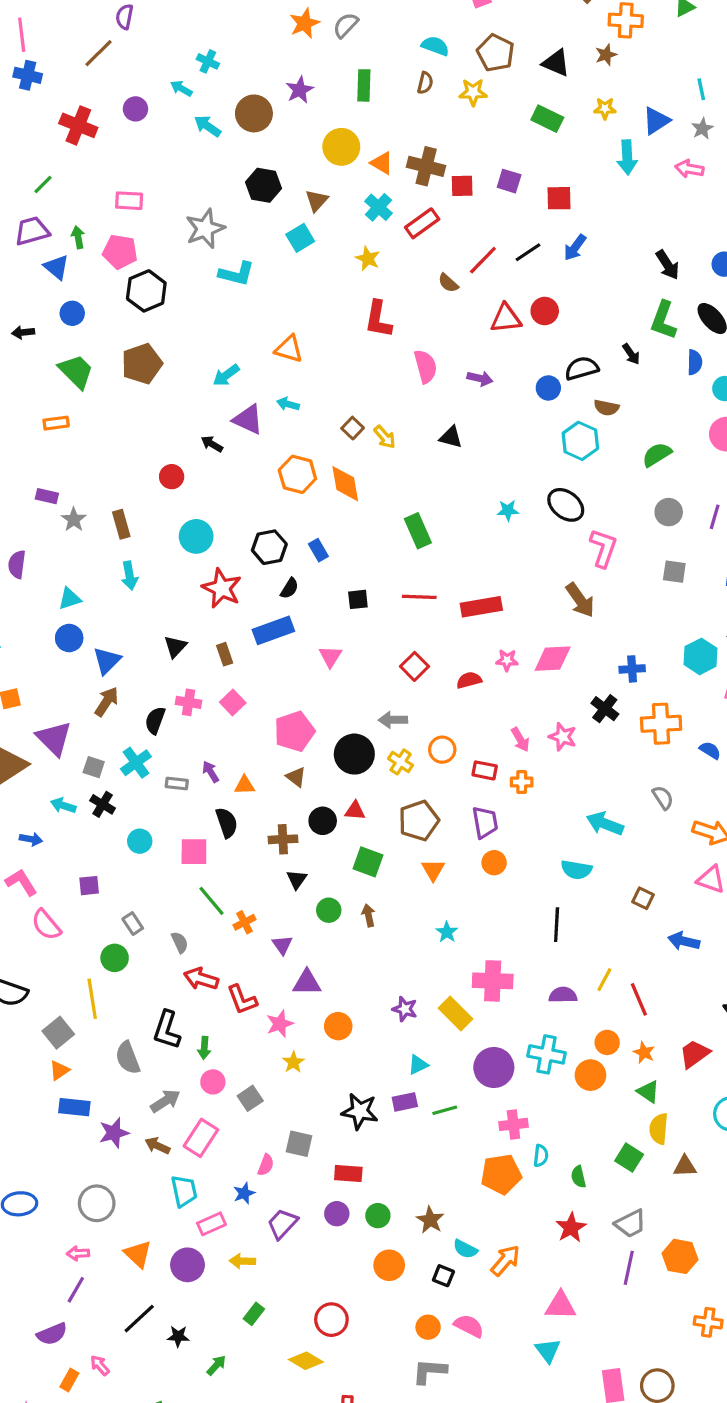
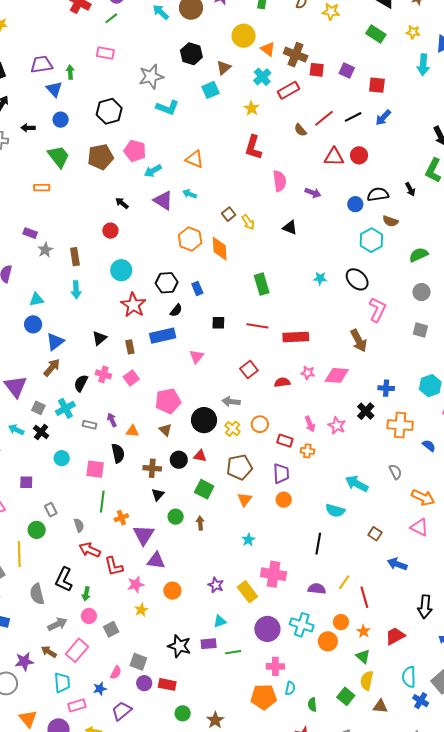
green line: (43, 185) -> (111, 18), moved
pink pentagon: (120, 252) -> (135, 151), moved
black arrow: (212, 444) -> (122, 203), moved
green line: (212, 901) -> (102, 502), turned 40
purple triangle: (282, 945) -> (144, 535), size x1.6
purple star: (114, 1133) -> (24, 661), moved
purple circle: (337, 1214) -> (144, 683), moved

